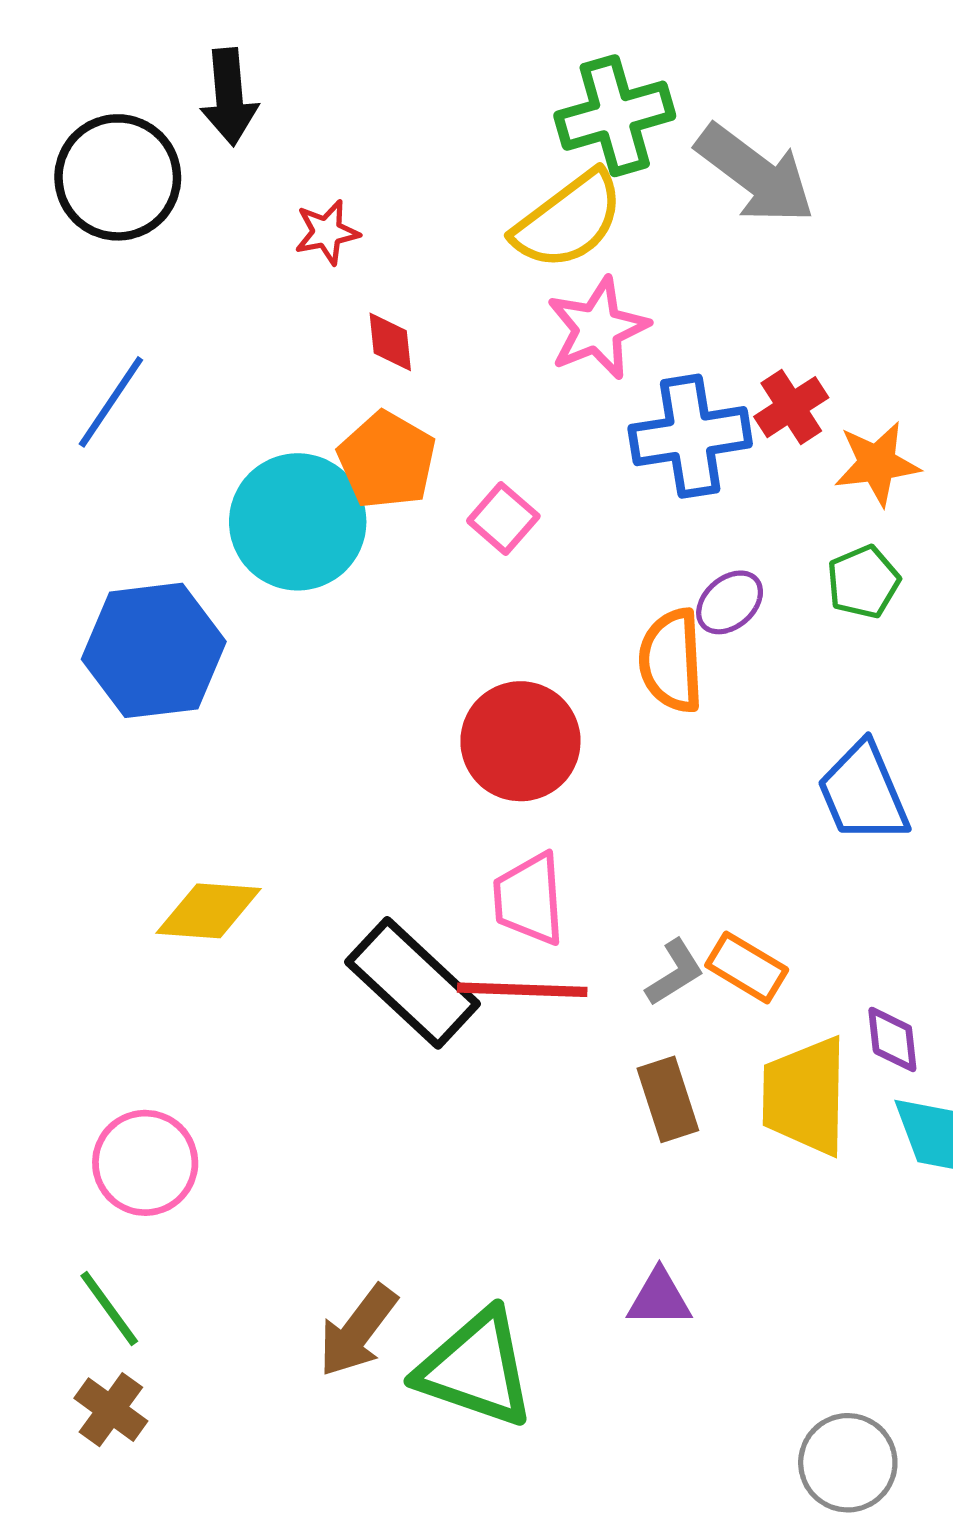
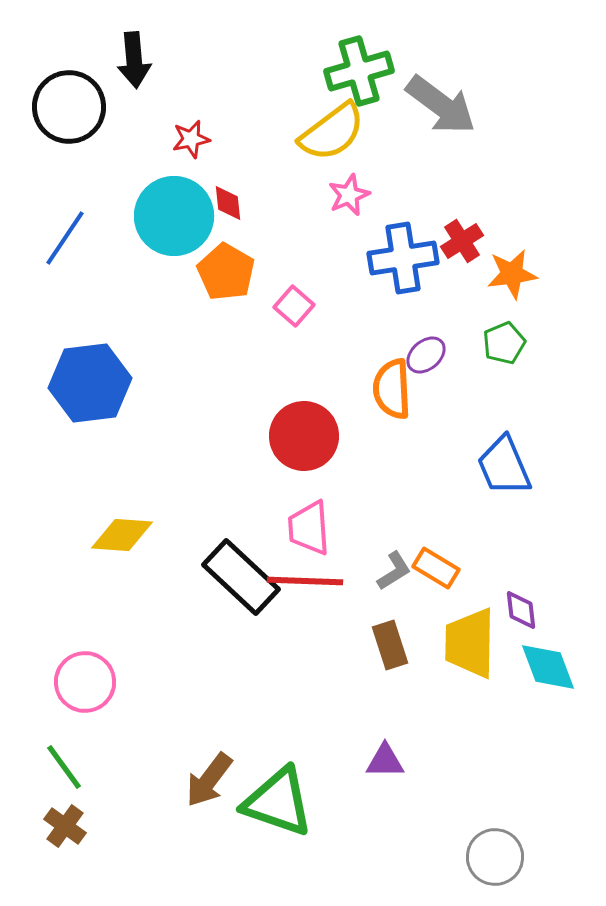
pink star: (598, 328) -> (349, 195), size x0.7
cyan circle: (298, 522) -> (174, 216), moved

